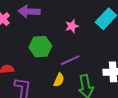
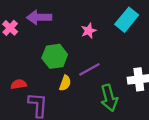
yellow semicircle: (59, 80) -> (65, 83), moved

